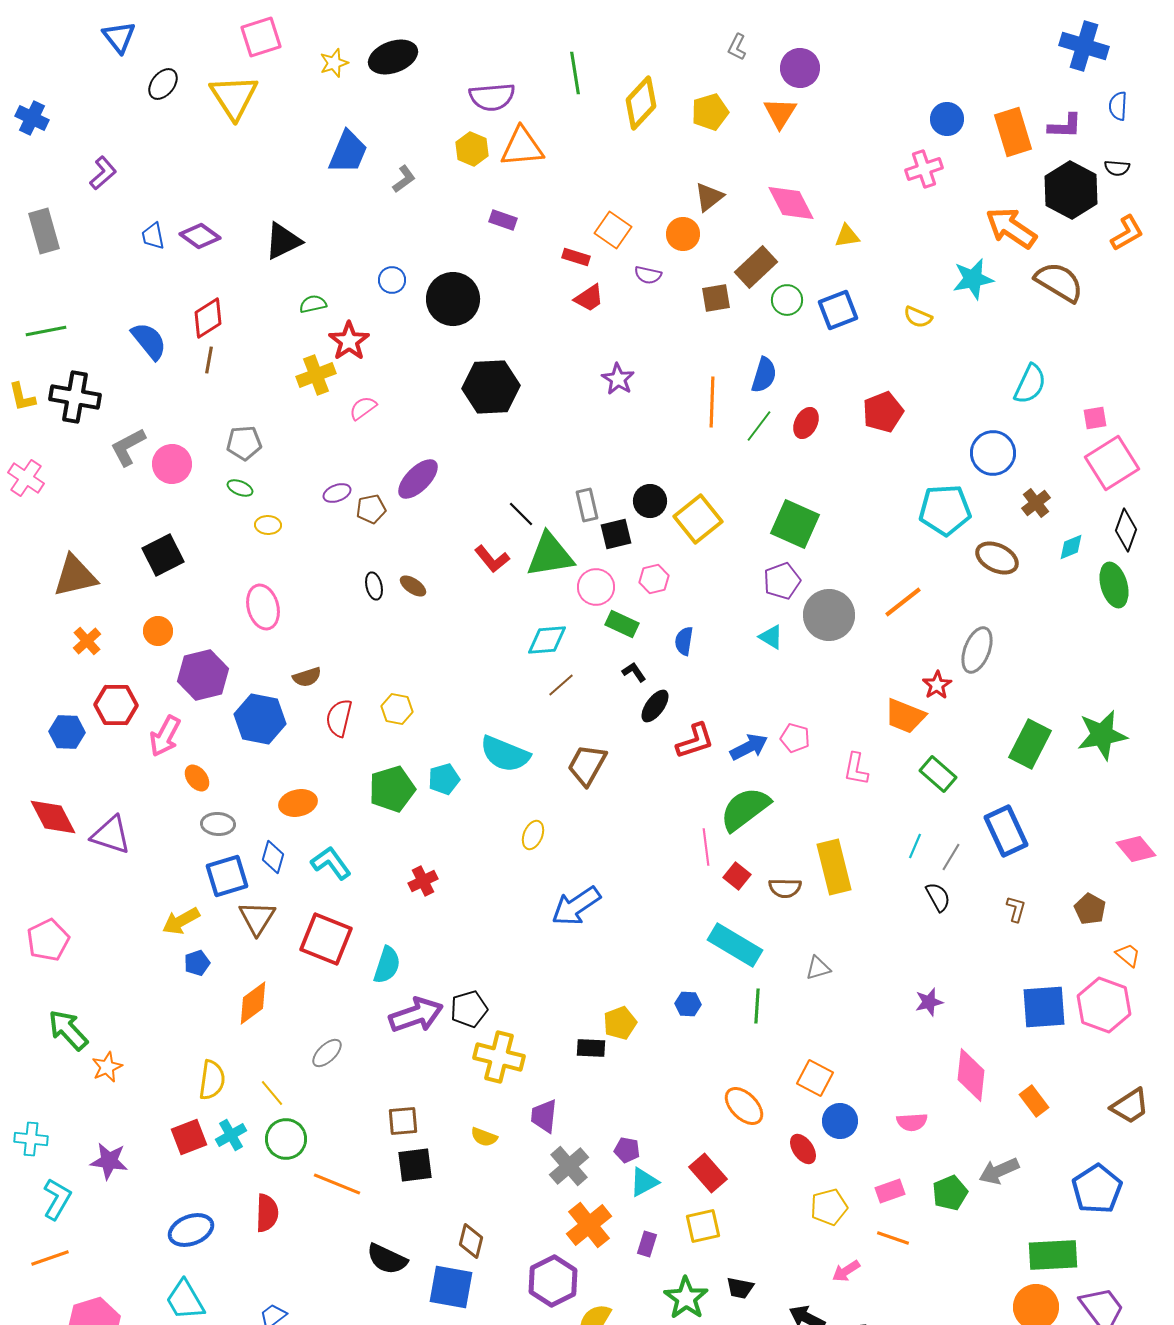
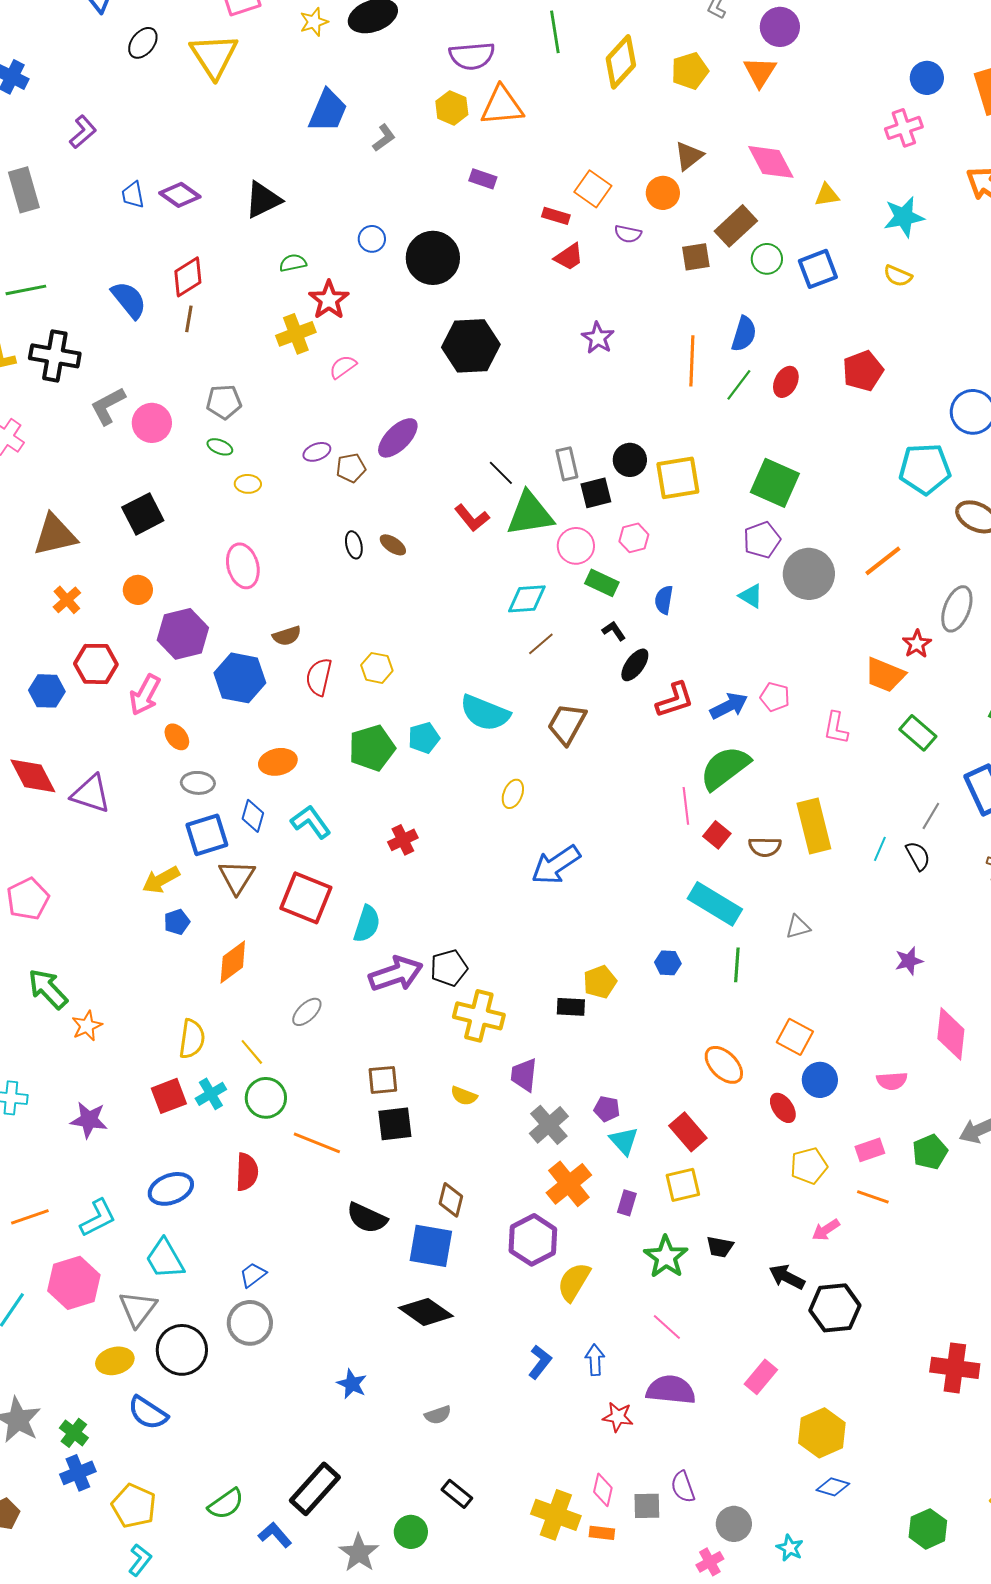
cyan star: (973, 279) -> (904, 217), moved
yellow square: (698, 519) -> (678, 478), turned 30
cyan line: (915, 846) -> (880, 849), moved
cyan triangle: (644, 1182) -> (624, 1141), turned -44
cyan L-shape: (57, 1199) -> (98, 1218), moved, turned 33

